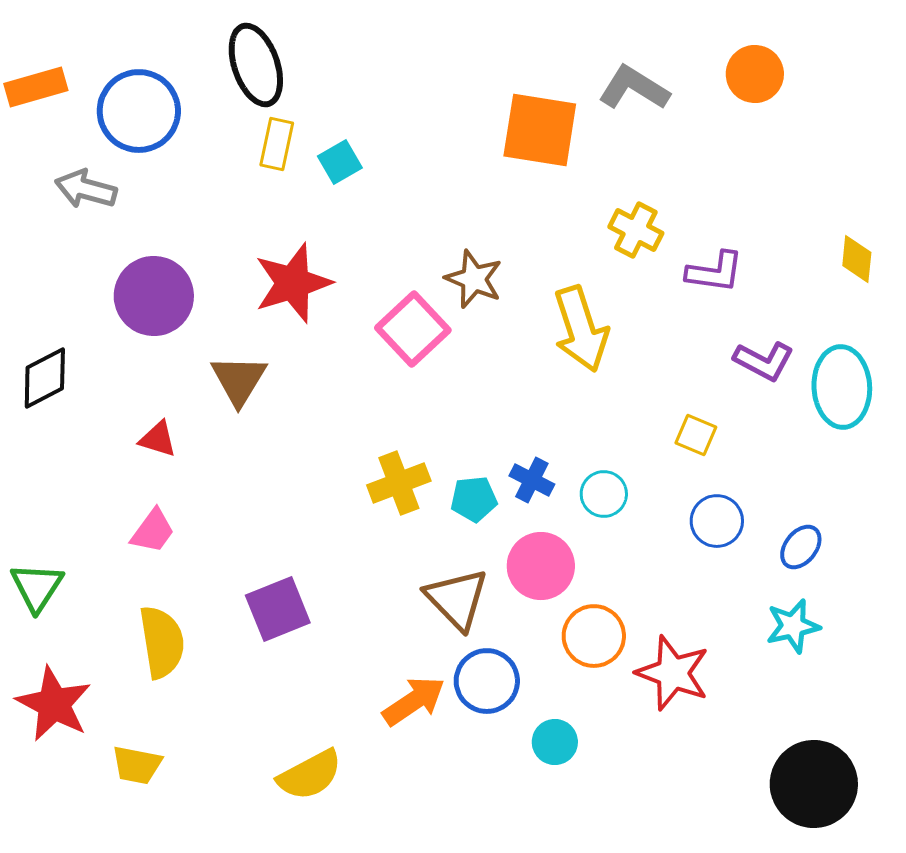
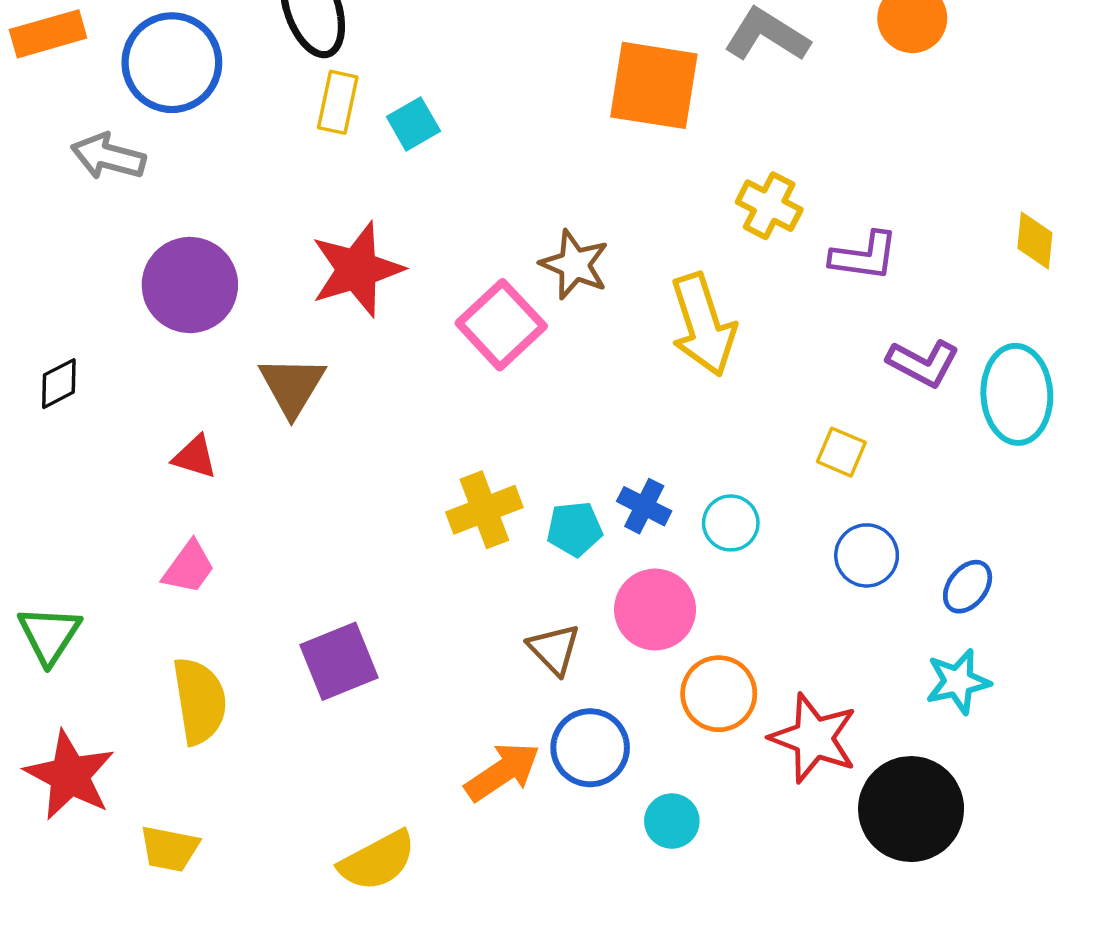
black diamond: (45, 378) -> (59, 384), size x0.7
brown triangle: (457, 599) -> (554, 649), size x0.7
black circle: (814, 784) -> (911, 809), moved

